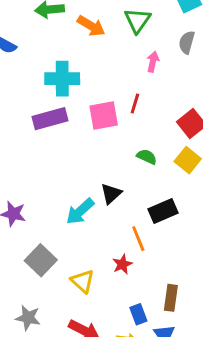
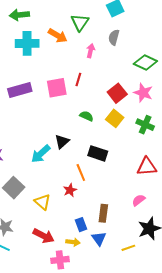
orange arrow: (91, 26) -> (58, 36), moved
cyan cross: (62, 79) -> (27, 43), moved
black rectangle: (163, 211) -> (98, 153), turned 42

